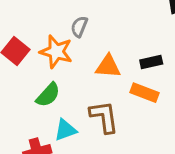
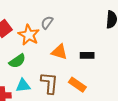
orange rectangle: (144, 93) -> (77, 85), moved

